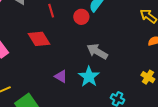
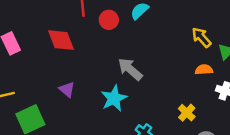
red circle: (81, 17) -> (109, 20), moved
purple triangle: (61, 76) -> (67, 89), moved

